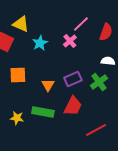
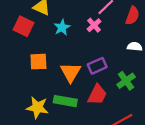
green cross: (99, 82) -> (126, 81), moved
orange triangle: (48, 85) -> (71, 72), size x1.5
yellow star: (17, 118) -> (37, 107), size x1.5

